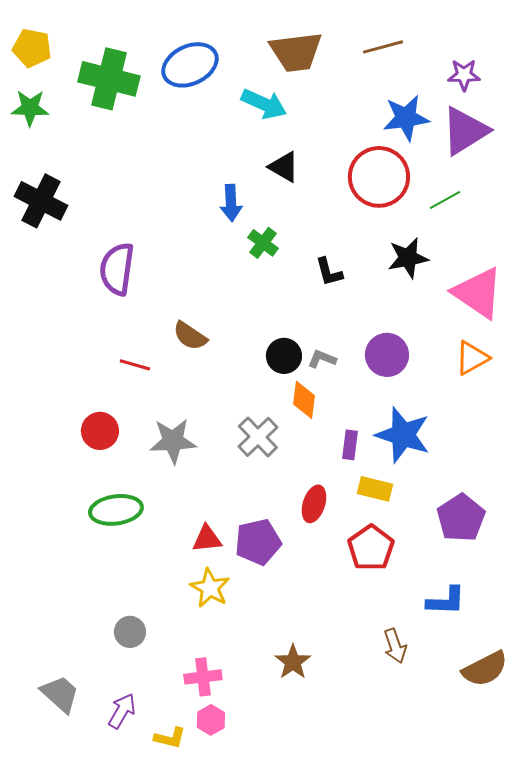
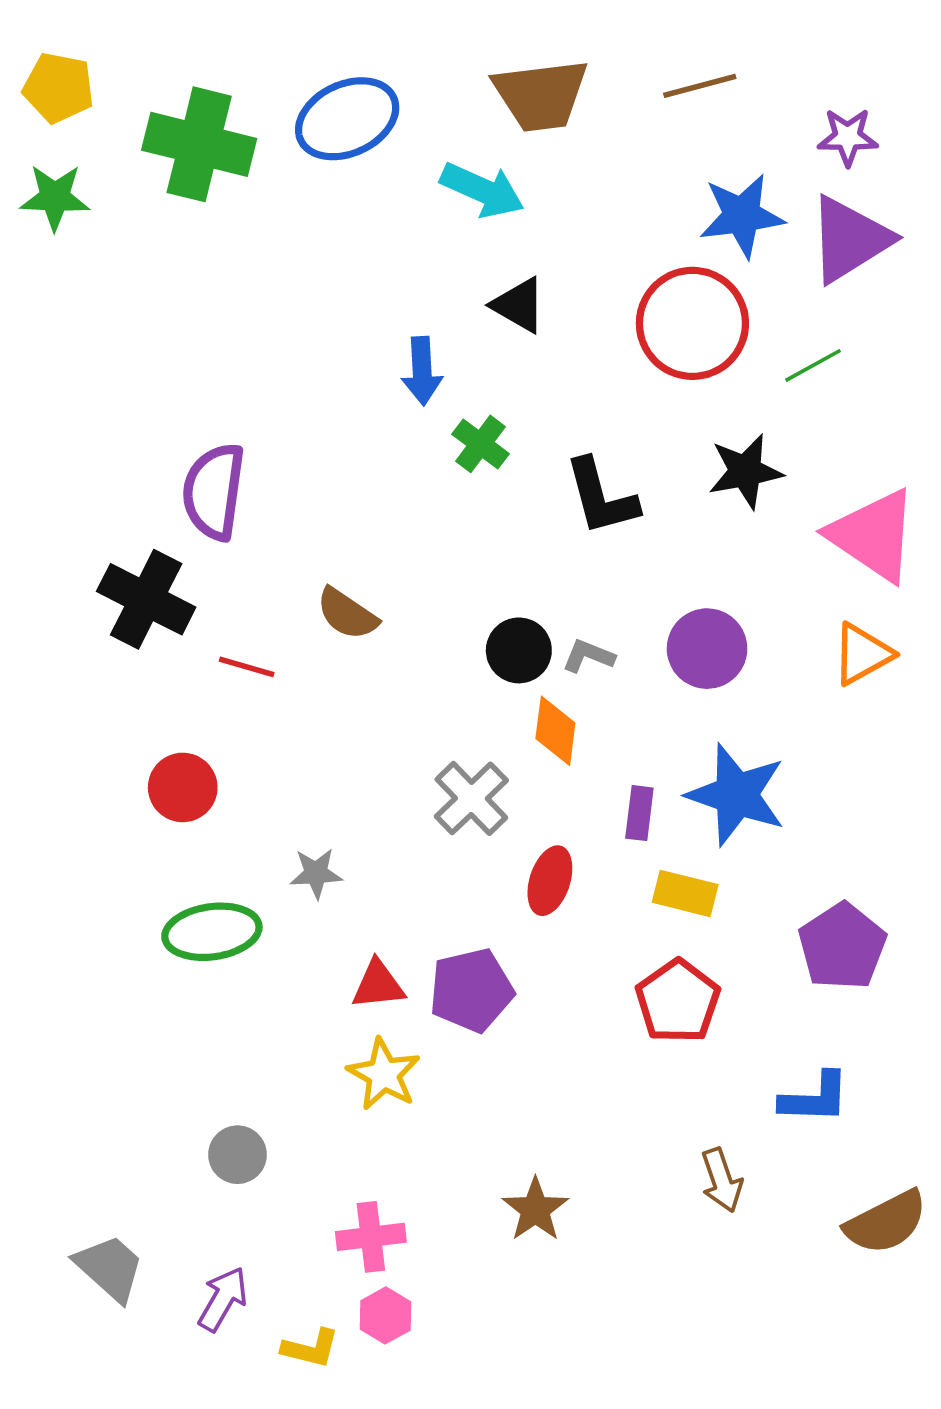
black cross: (41, 201) -> (146, 599), moved
black L-shape: (329, 272) -> (601, 497), size x1.5
gray star: (173, 441) -> (316, 873), moved, size x0.6
red ellipse: (314, 504) -> (550, 881), moved

